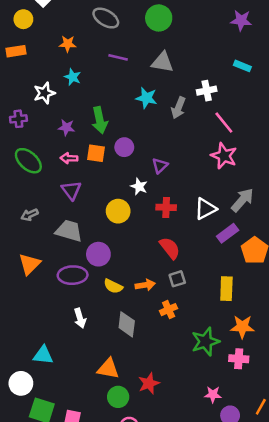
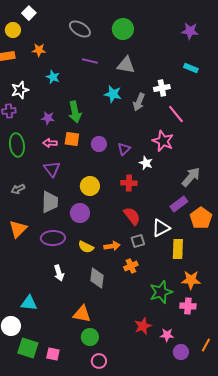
orange star: (68, 44) -> (39, 50), moved
white star: (44, 93) -> (20, 90), moved
purple circle: (124, 147) -> (99, 144), moved
pink star: (224, 156) -> (163, 141), moved
green ellipse: (28, 161) -> (17, 145), turned 40
white star: (139, 187) -> (146, 163), moved
white triangle: (205, 209) -> (161, 228), moved
gray trapezoid: (69, 231) -> (50, 202), turned 75
purple circle: (98, 254) -> (80, 213), moved
red star: (149, 383) -> (143, 326), moved

